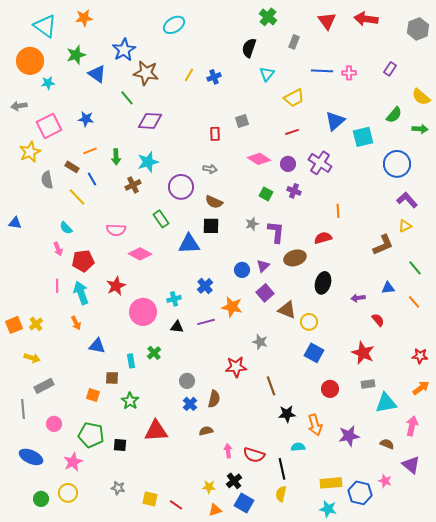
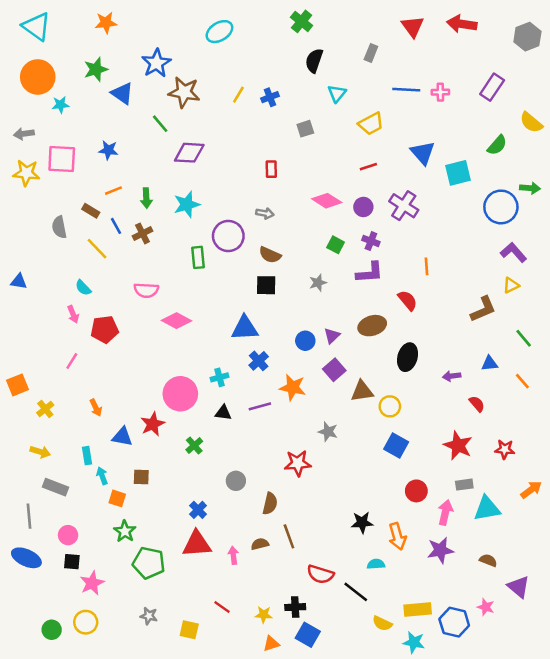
green cross: (268, 17) -> (302, 21), moved
cyan triangle: (45, 26) -> (36, 27), moved
purple rectangle: (390, 69) -> (492, 87), size x1.5
gray square: (242, 121) -> (305, 129), moved
blue triangle: (335, 121) -> (423, 153), turned -30
pink square: (49, 126) -> (62, 159), turned 30
green arrow: (420, 129) -> (530, 188), moved
yellow star: (30, 152) -> (26, 173), moved, turned 30
brown cross: (133, 185) -> (142, 233), moved
green rectangle: (161, 219) -> (198, 257), moved, turned 30
purple L-shape: (276, 232) -> (370, 273), moved, turned 80
red semicircle: (323, 238) -> (408, 300), turned 66
blue triangle: (189, 244) -> (245, 328), moved
pink line: (57, 286) -> (72, 361), turned 32
red star: (116, 286) -> (153, 424), moved
cyan arrow: (81, 293) -> (102, 476), moved, size x0.6
brown triangle: (287, 310) -> (362, 391), turned -30
orange square: (14, 325) -> (18, 385), moved
red star: (420, 356) -> (505, 449), moved
cyan rectangle: (131, 361) -> (87, 456), moved
gray rectangle: (44, 386) -> (55, 487), turned 48
brown line: (271, 386) -> (289, 536), moved
green star: (130, 401) -> (125, 531), moved
blue cross: (190, 404) -> (198, 510), moved
pink arrow: (412, 426) -> (445, 512), moved
green pentagon: (91, 435) -> (149, 563), moved
black square: (120, 445) -> (72, 562), moved
pink arrow: (228, 451) -> (233, 555), moved
blue ellipse: (31, 457) -> (26, 558), moved
black line: (282, 469) -> (356, 592), turned -40
black cross: (234, 481) -> (295, 607), turned 35
yellow semicircle: (281, 494) -> (382, 623), moved, turned -77
red line: (176, 505) -> (222, 607), moved

